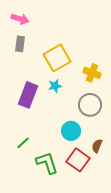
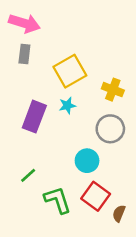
pink arrow: (20, 19) -> (24, 23), size x1.4
brown semicircle: (97, 146) -> (119, 213), moved

